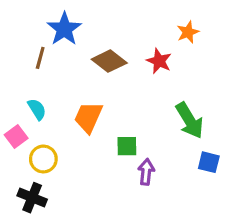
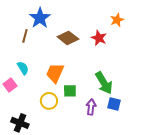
green arrow: (190, 120) -> (104, 83), moved
green square: (127, 146) -> (70, 91), moved
yellow circle: (43, 159) -> (49, 101), moved
blue square: (209, 162) -> (114, 104), moved

